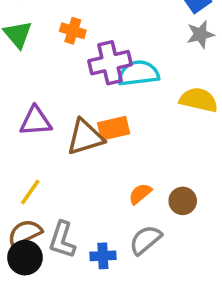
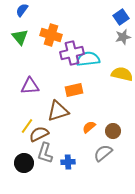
orange cross: (73, 31) -> (51, 35), size x1.5
brown triangle: (85, 137) -> (58, 111), moved
brown semicircle: (25, 233) -> (39, 134), moved
gray semicircle: (145, 240) -> (103, 153), moved

